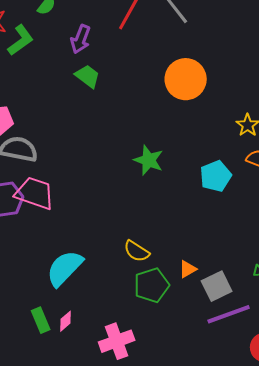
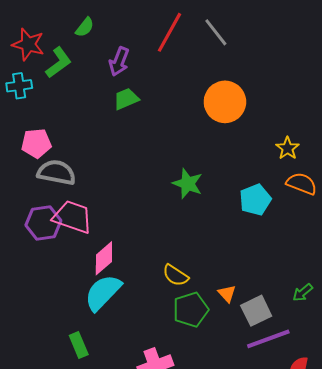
green trapezoid: (88, 76) -> (126, 99), turned -60
orange triangle: (188, 269) -> (227, 294), turned -42
pink diamond: (66, 321) -> (104, 258), moved, size x1.6

